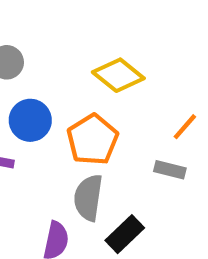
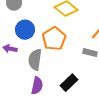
gray semicircle: (88, 198) -> (35, 60), moved

